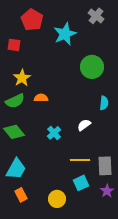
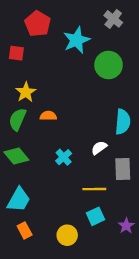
green circle: (92, 67) -> (109, 65), moved
green semicircle: (15, 101) -> (17, 119), turned 138
cyan semicircle: (104, 103) -> (123, 122), size x1.5
gray rectangle: (105, 166) -> (123, 169), moved

